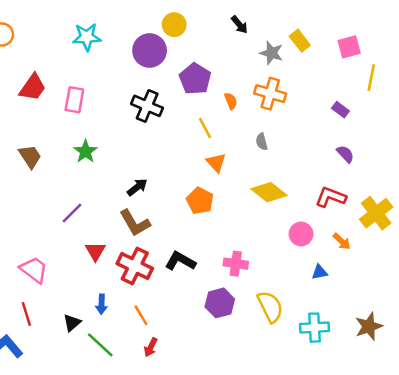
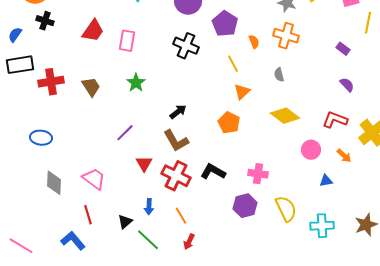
orange triangle: (216, 163) -> (242, 92), turned 30

